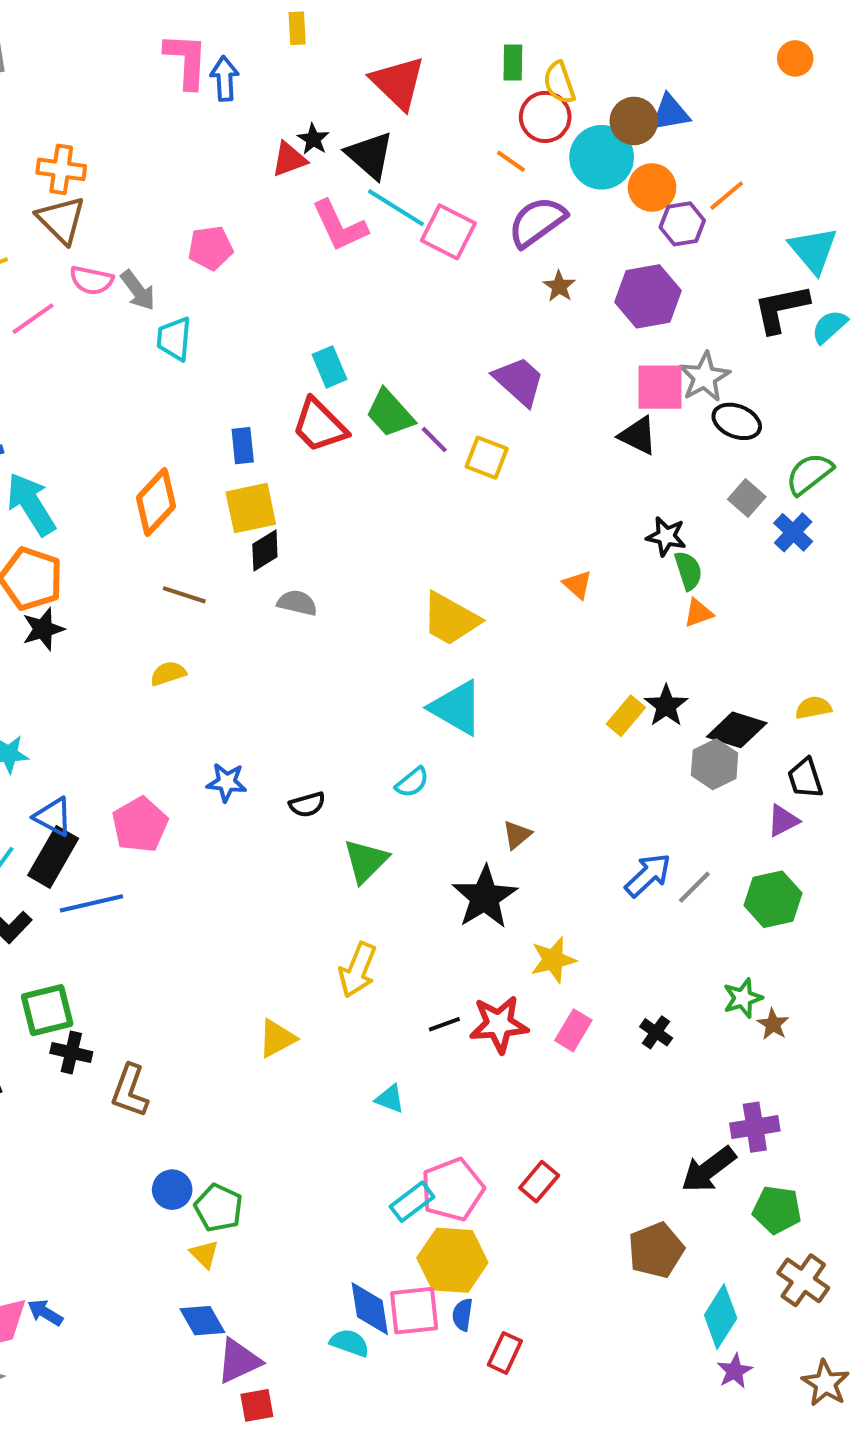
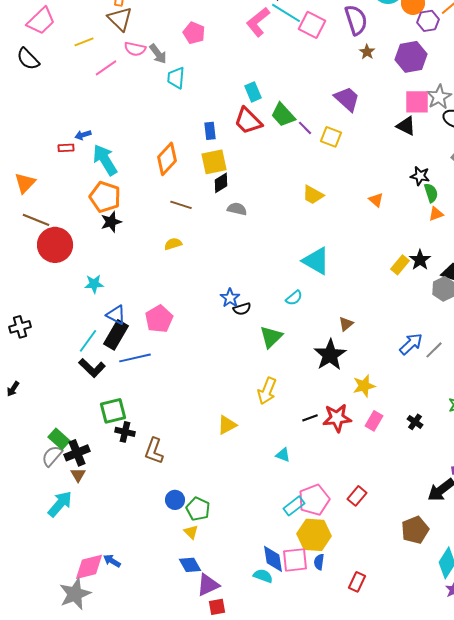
purple semicircle: (537, 222) -> (356, 20), turned 108
pink L-shape: (340, 226) -> (258, 22), turned 76
pink pentagon: (210, 248) -> (194, 33), turned 30
yellow trapezoid: (450, 619) -> (313, 195), moved, size x0.7
blue star: (227, 782) -> (230, 298), moved, turned 30
red rectangle: (505, 1353) -> (357, 582), moved

